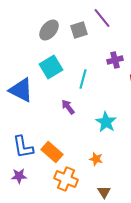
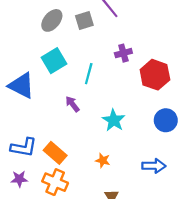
blue L-shape: (23, 147) -> (24, 147), turned -70
orange cross: (66, 179) -> (55, 182), moved

